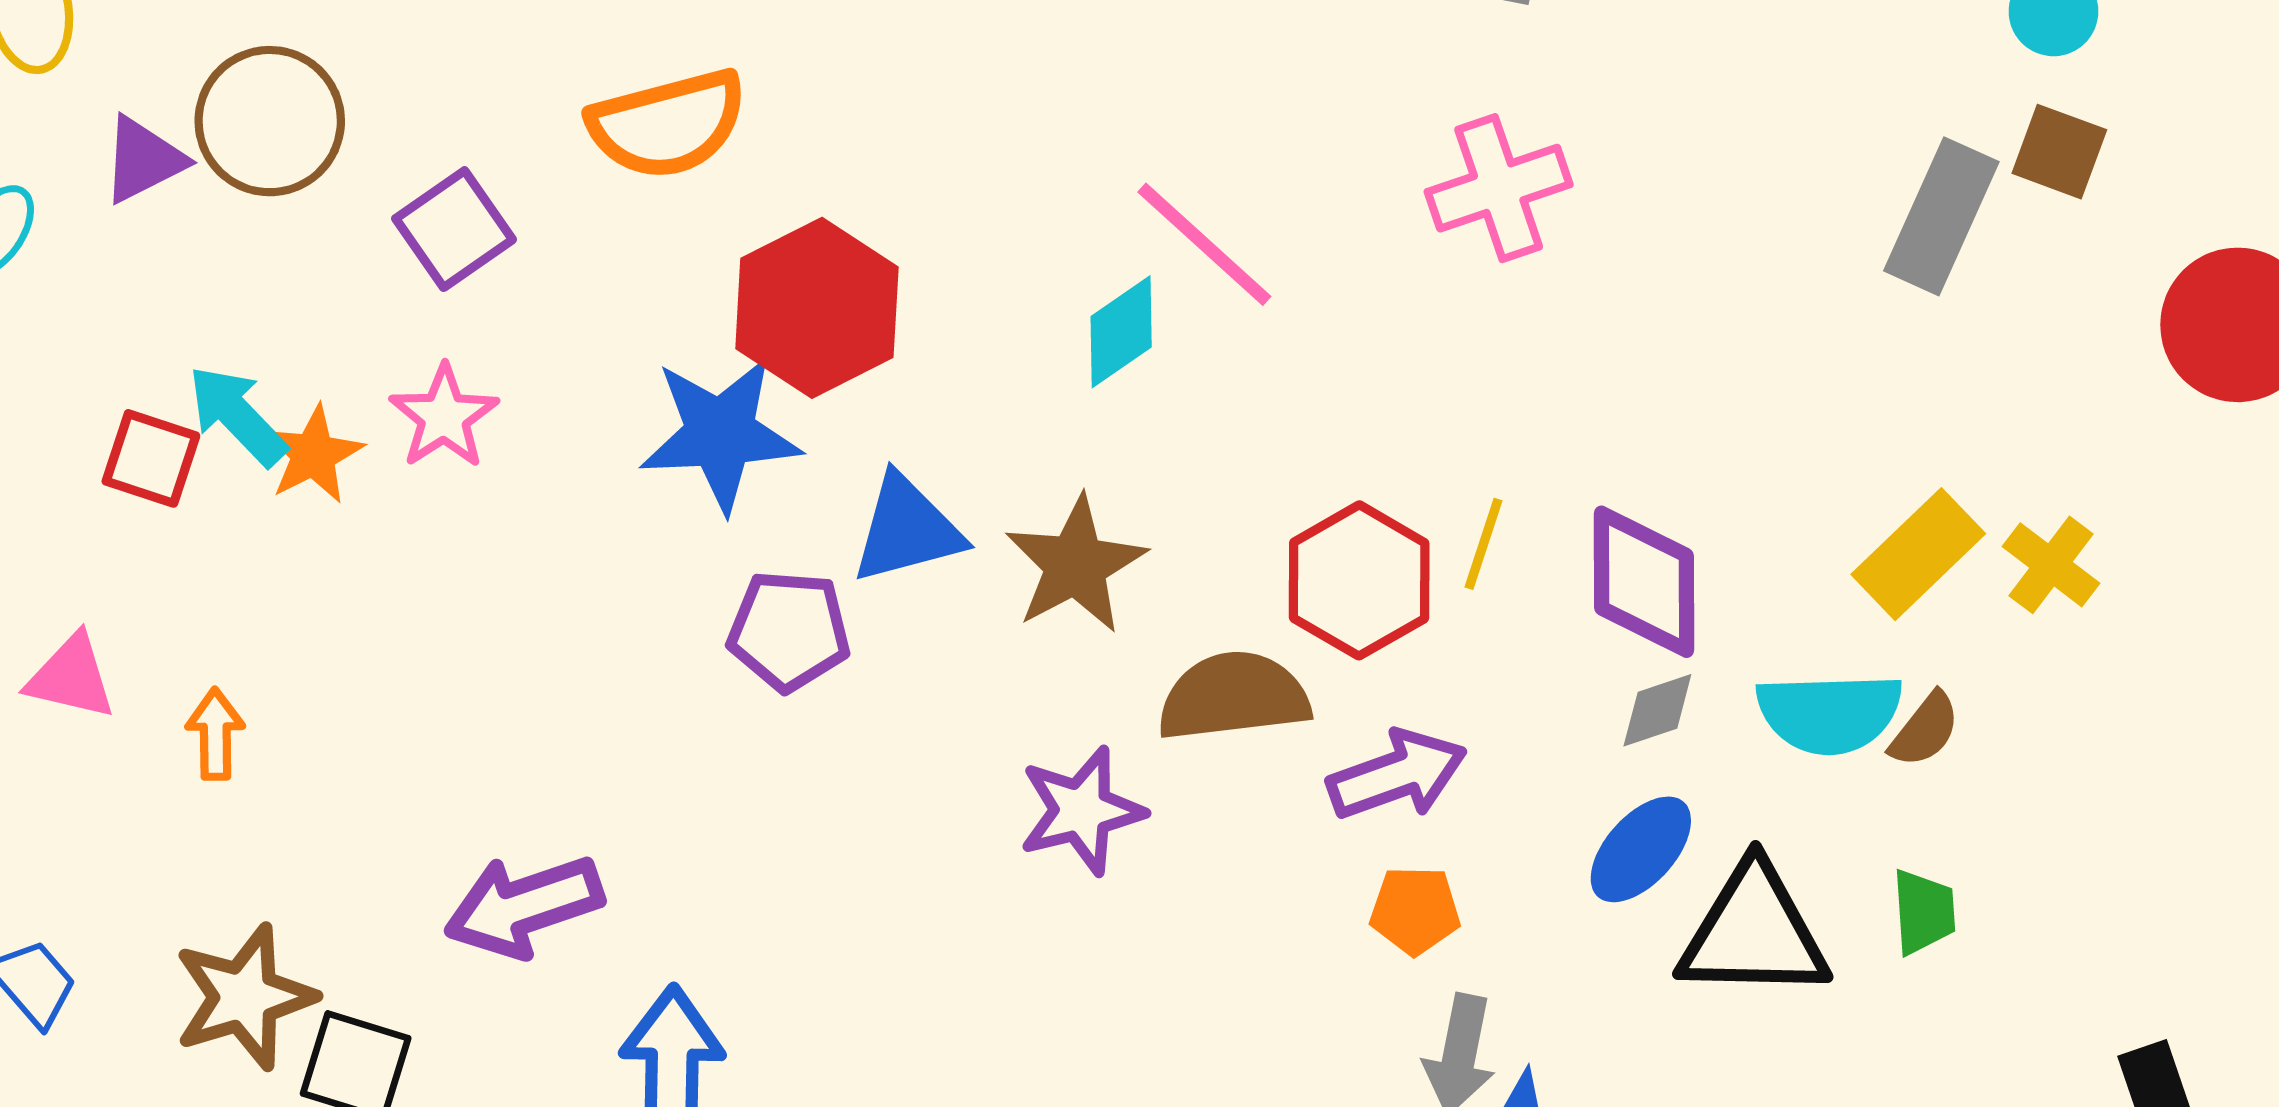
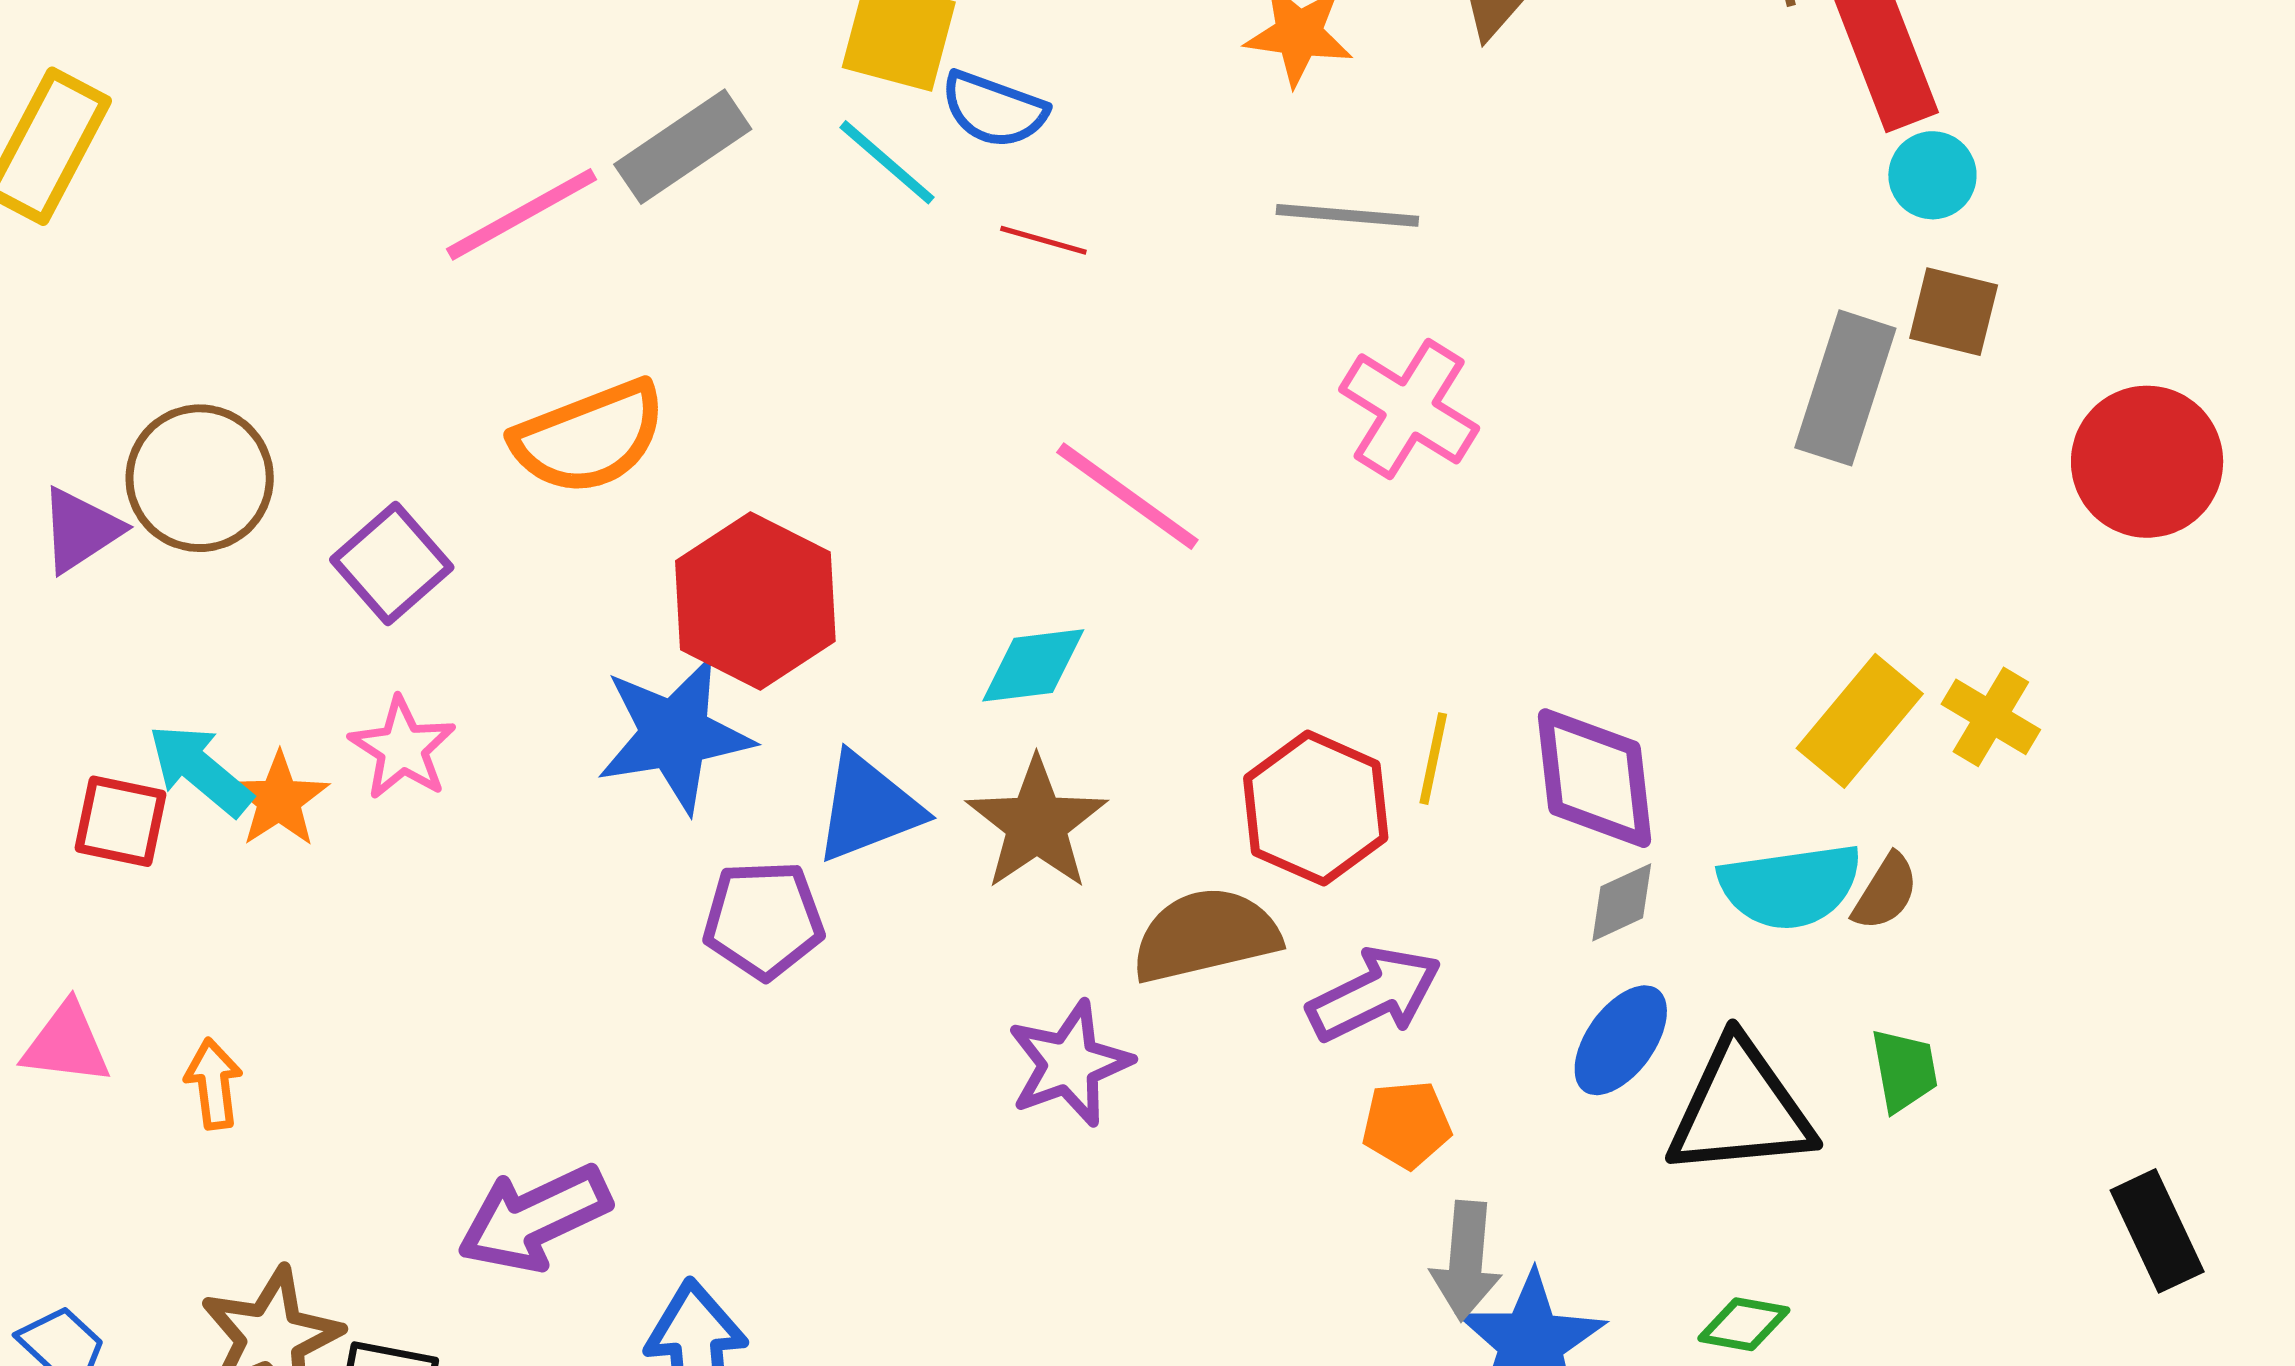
pink cross: (1499, 188) -> (1409, 409), turned -33
cyan diamond: (1121, 332) -> (1033, 665), moved, turned 34

